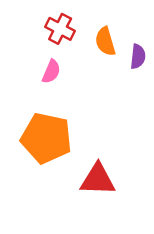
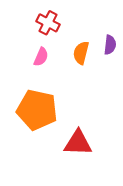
orange semicircle: (105, 41) -> (81, 53), moved, turned 30

